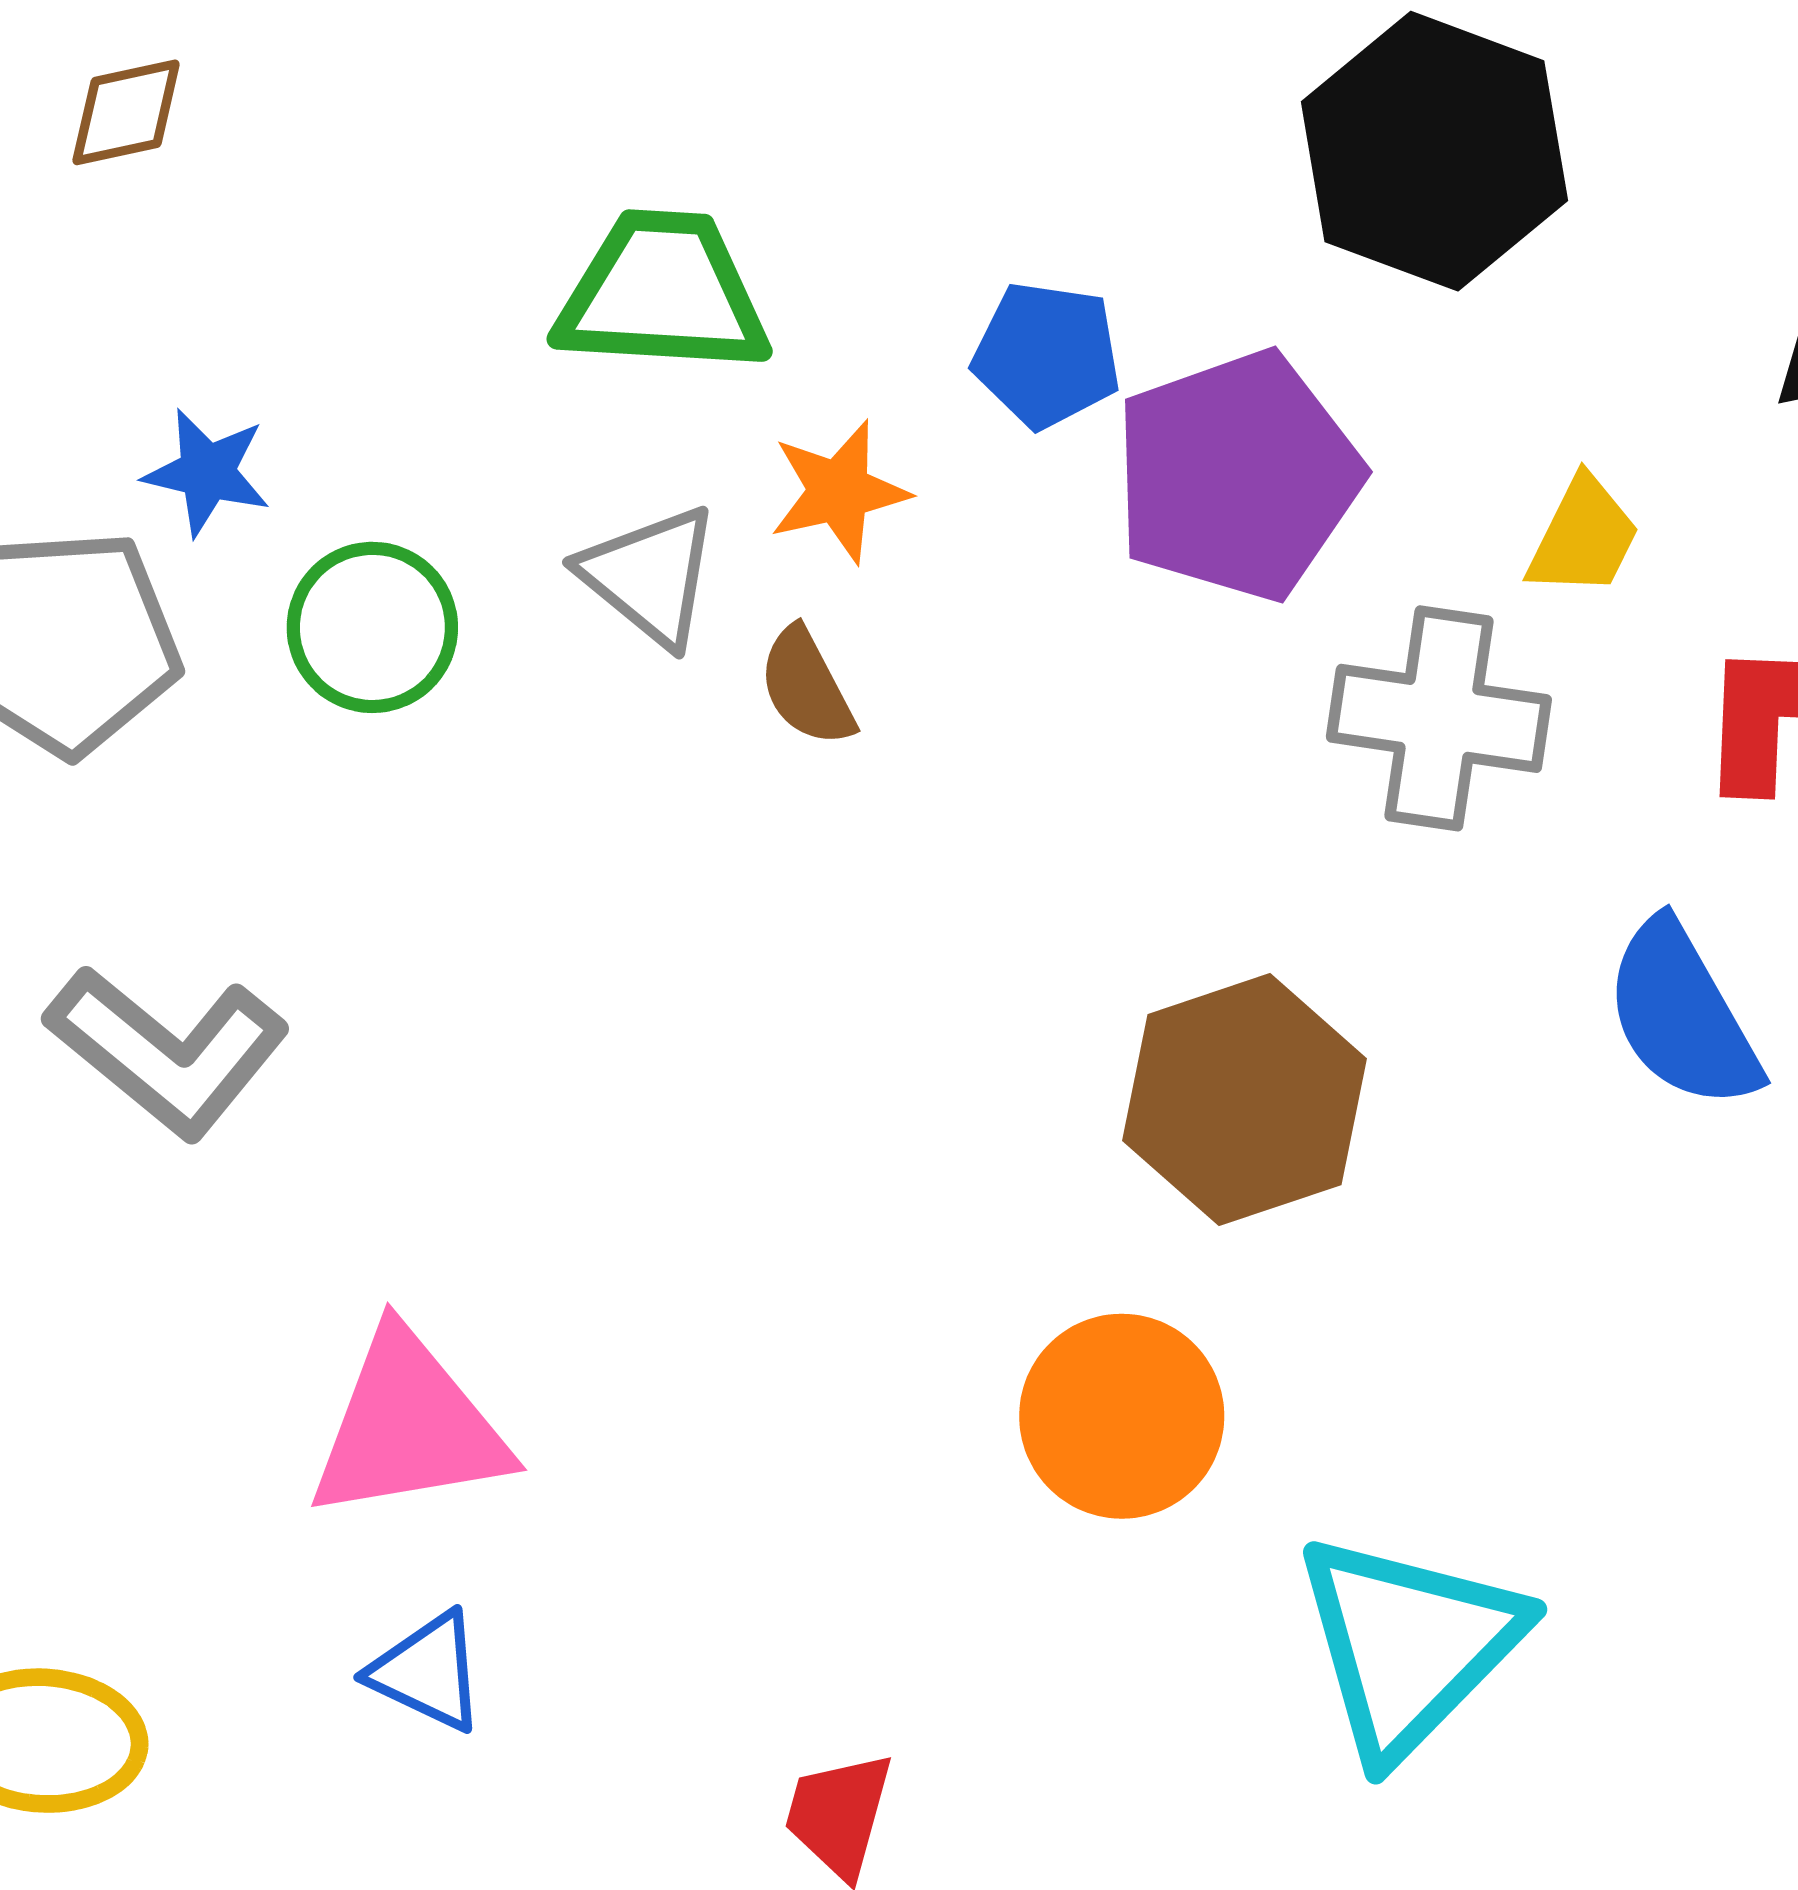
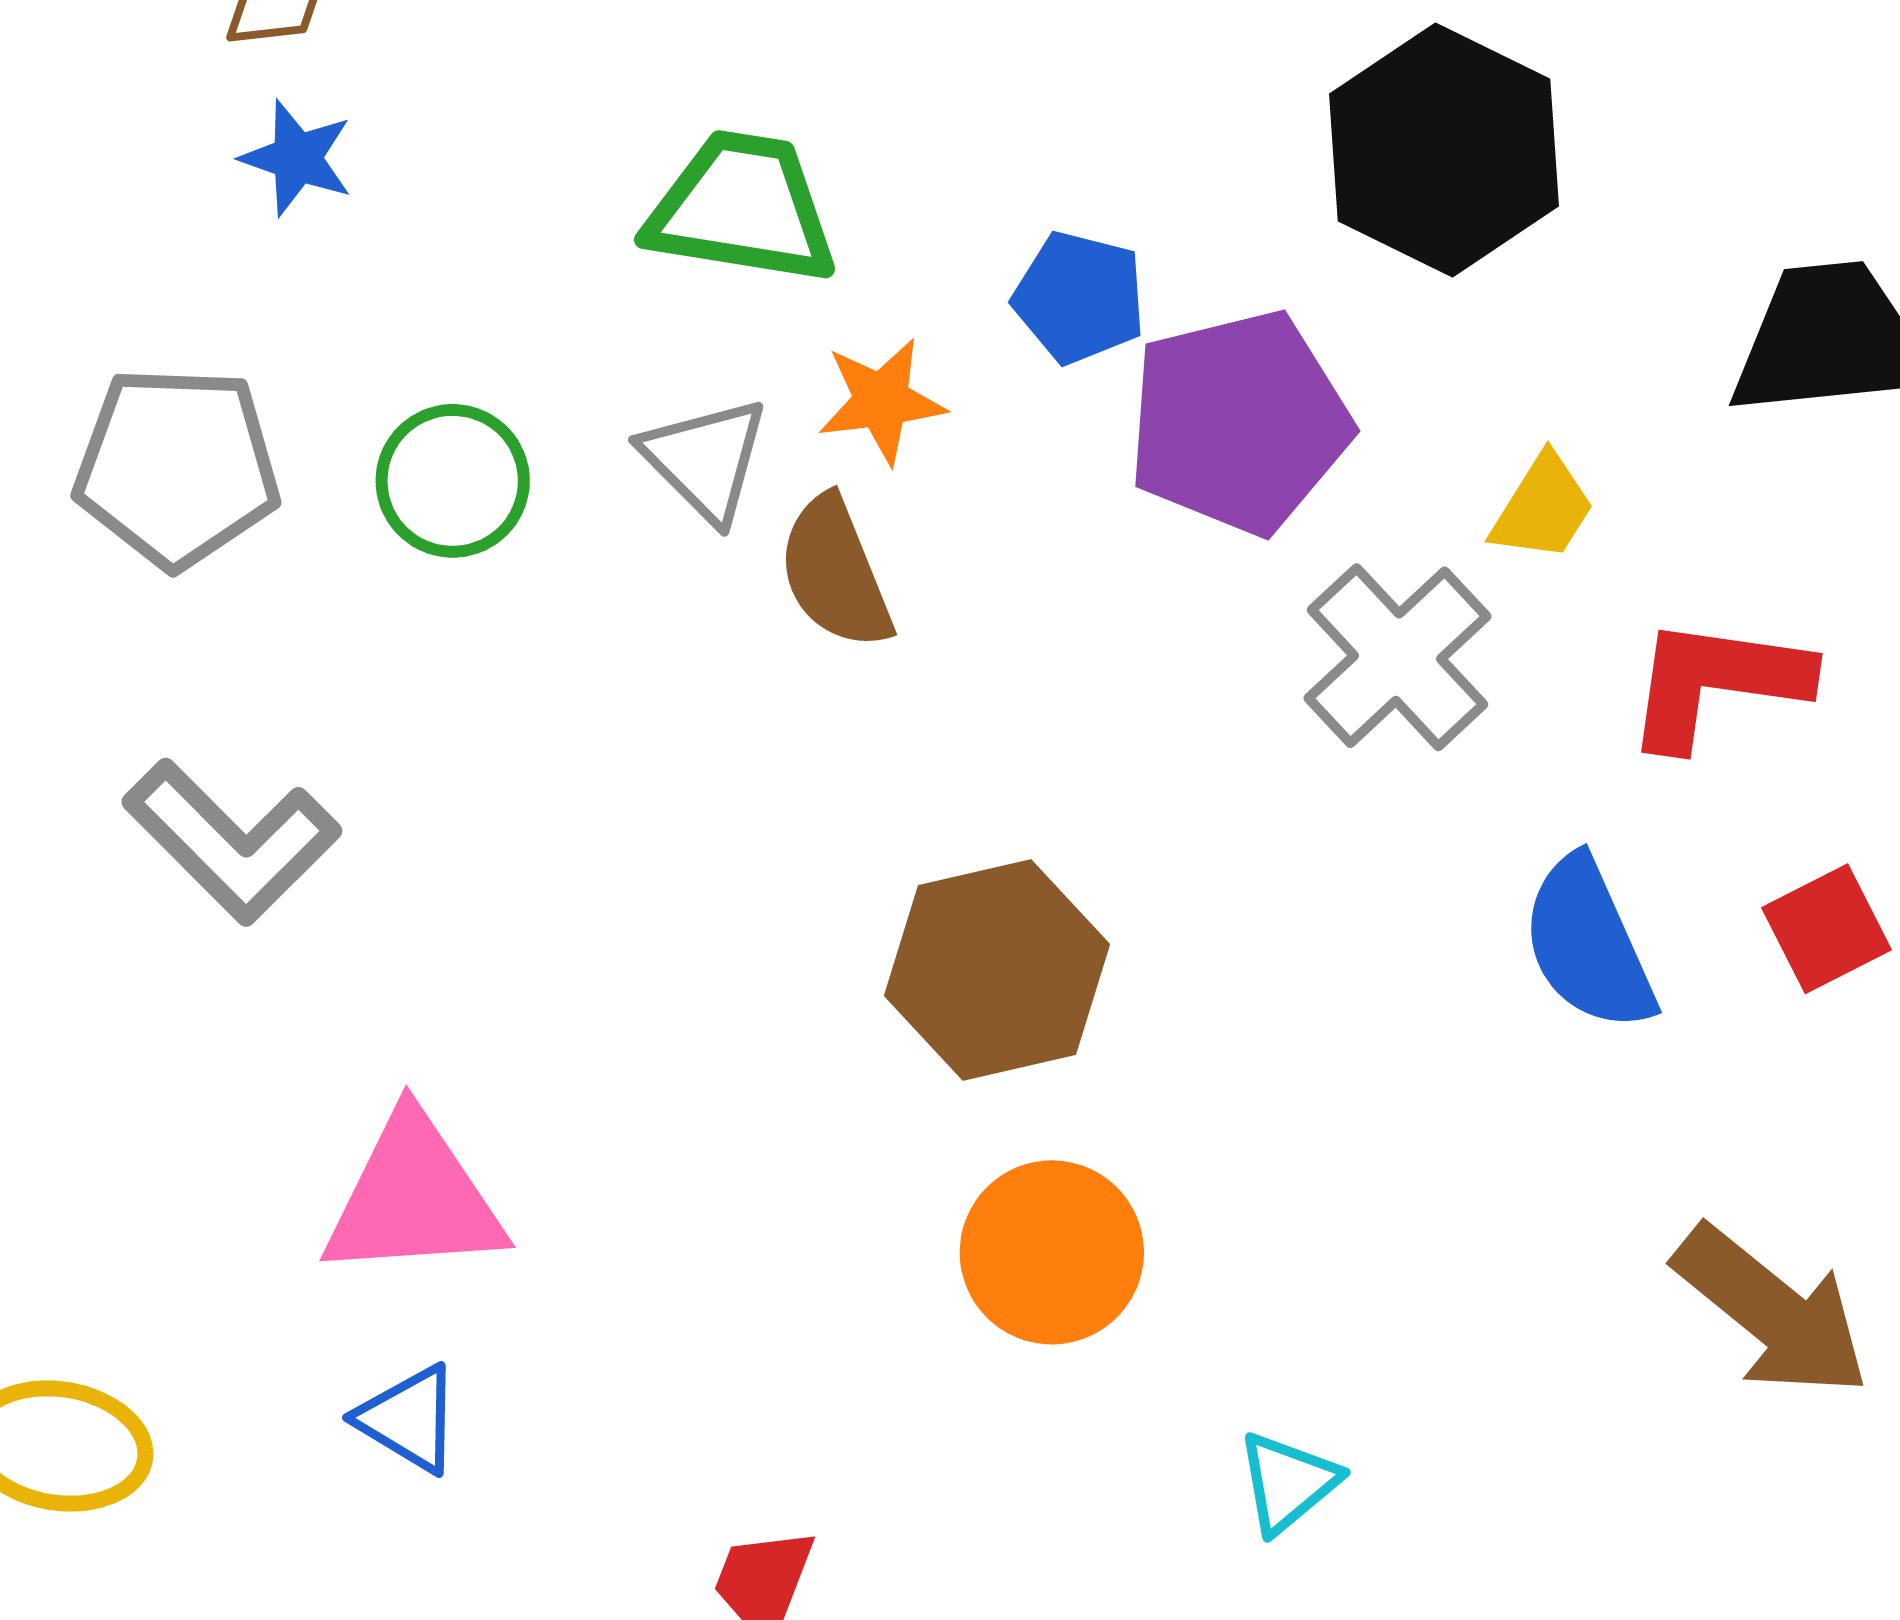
blue star: (207, 472) -> (297, 158), moved
brown semicircle: (807, 687) -> (835, 573), size x1.4
gray cross: (1439, 718) -> (1398, 657), turned 33
brown hexagon: (1244, 1100) -> (997, 970), moved
cyan triangle: (1409, 1645) -> (1288, 1482), size x0.5

